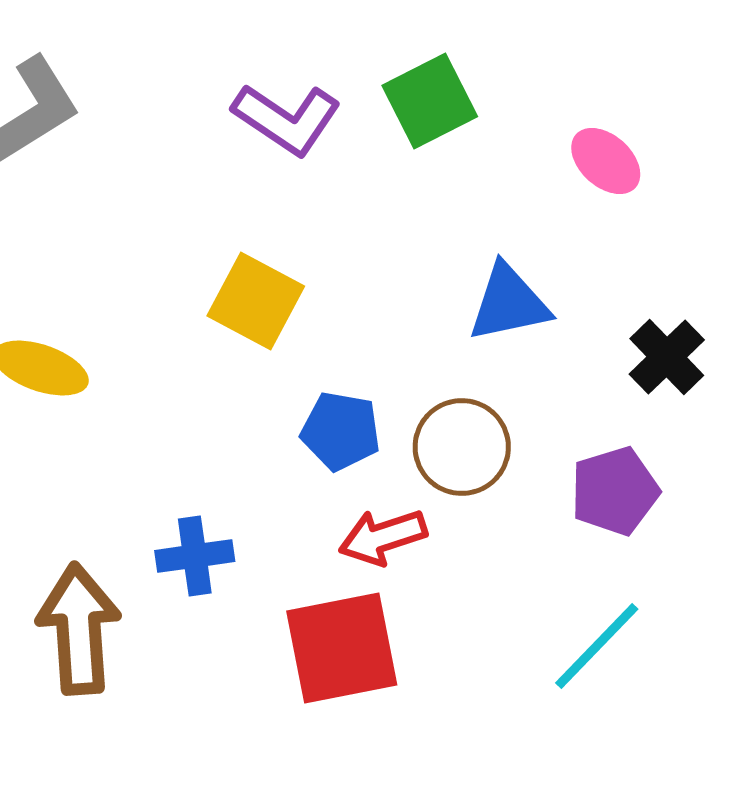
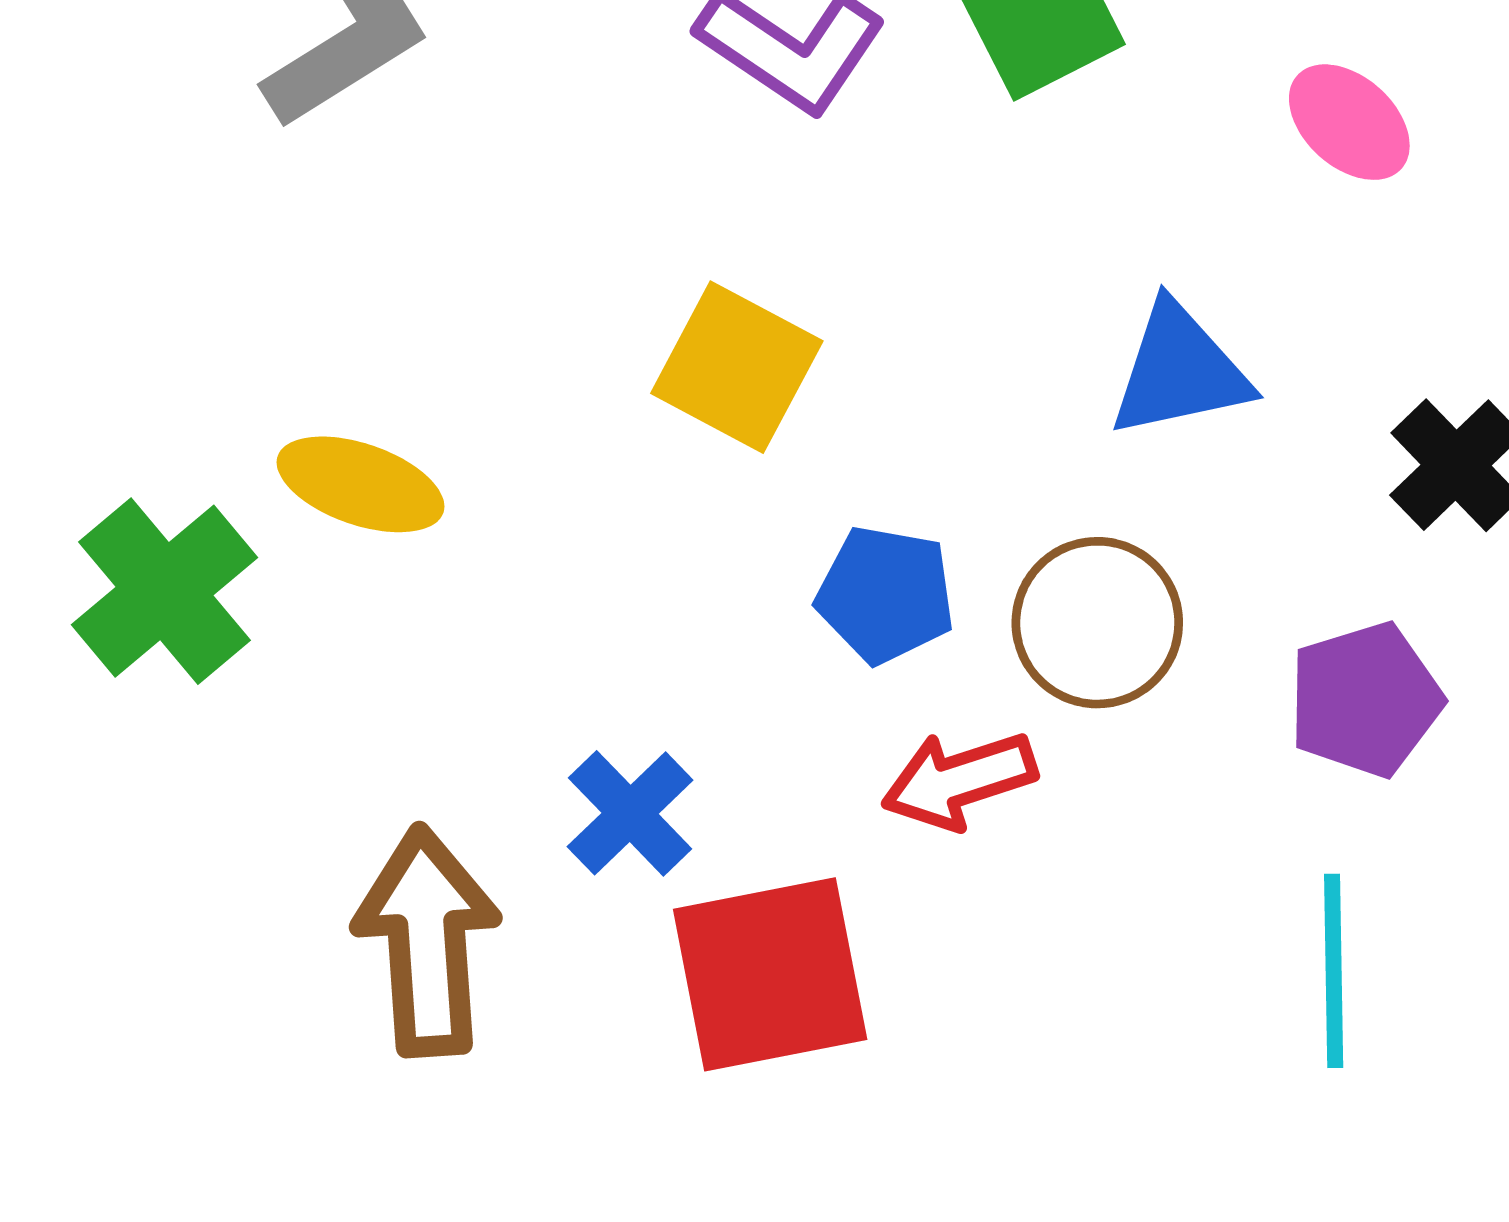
blue cross: (195, 556) -> (630, 813), turned -36
cyan line: (597, 646) -> (1334, 971), turned -45
red square: (342, 648) -> (770, 974), moved

